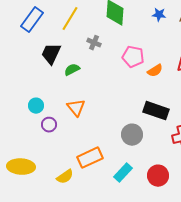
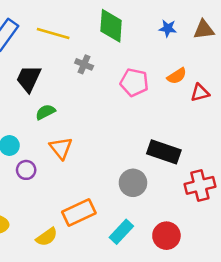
yellow line: (70, 19) -> (53, 33), turned 75
green semicircle: (72, 70) -> (45, 112), moved
orange semicircle: (155, 71) -> (177, 76), moved

